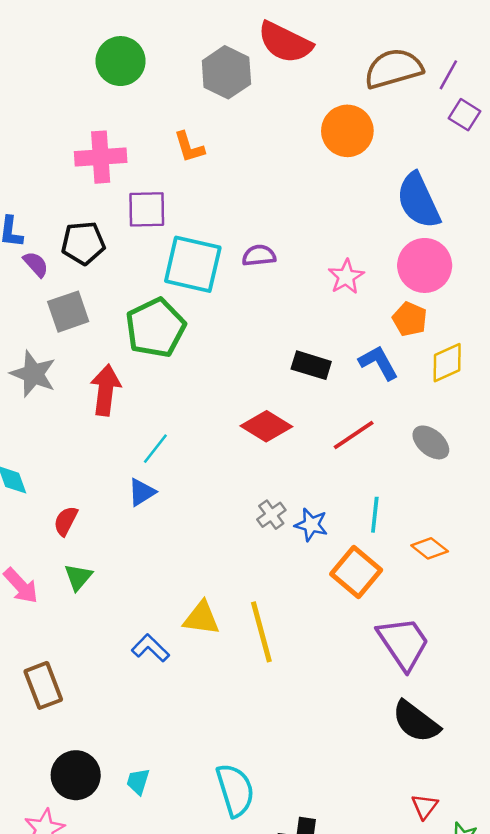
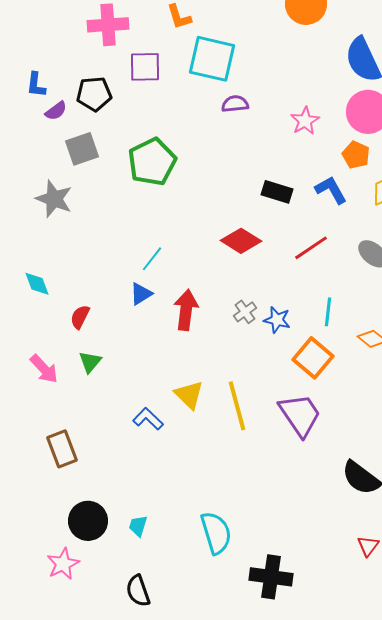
purple semicircle: (36, 264) -> (56, 111), turned 95
cyan square: (193, 264) -> (212, 59), moved
red arrow: (106, 390) -> (186, 310), moved
yellow triangle: (202, 618) -> (189, 395), turned 36
purple trapezoid: (403, 643) -> (300, 415), moved

